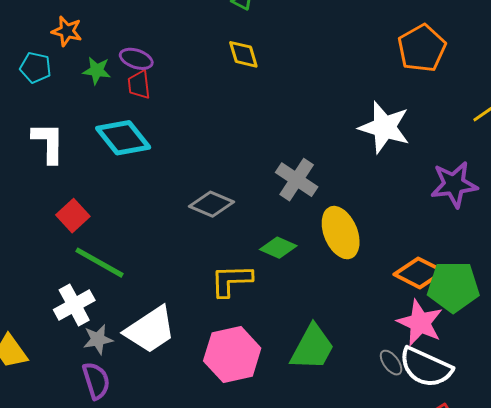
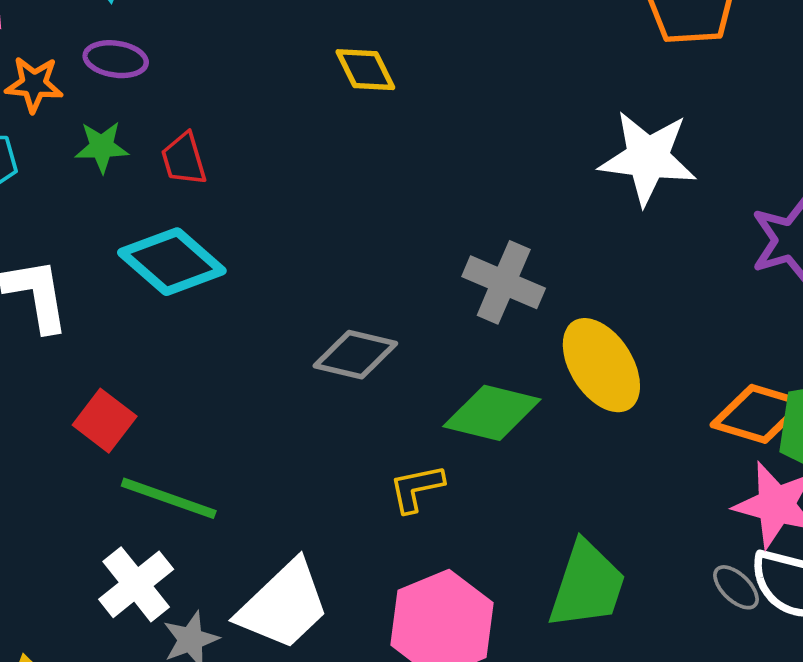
purple ellipse: (136, 59) -> (116, 59), moved
green diamond: (278, 248) -> (492, 413), size x1.4
yellow L-shape: (231, 280) -> (416, 488), size x0.7

